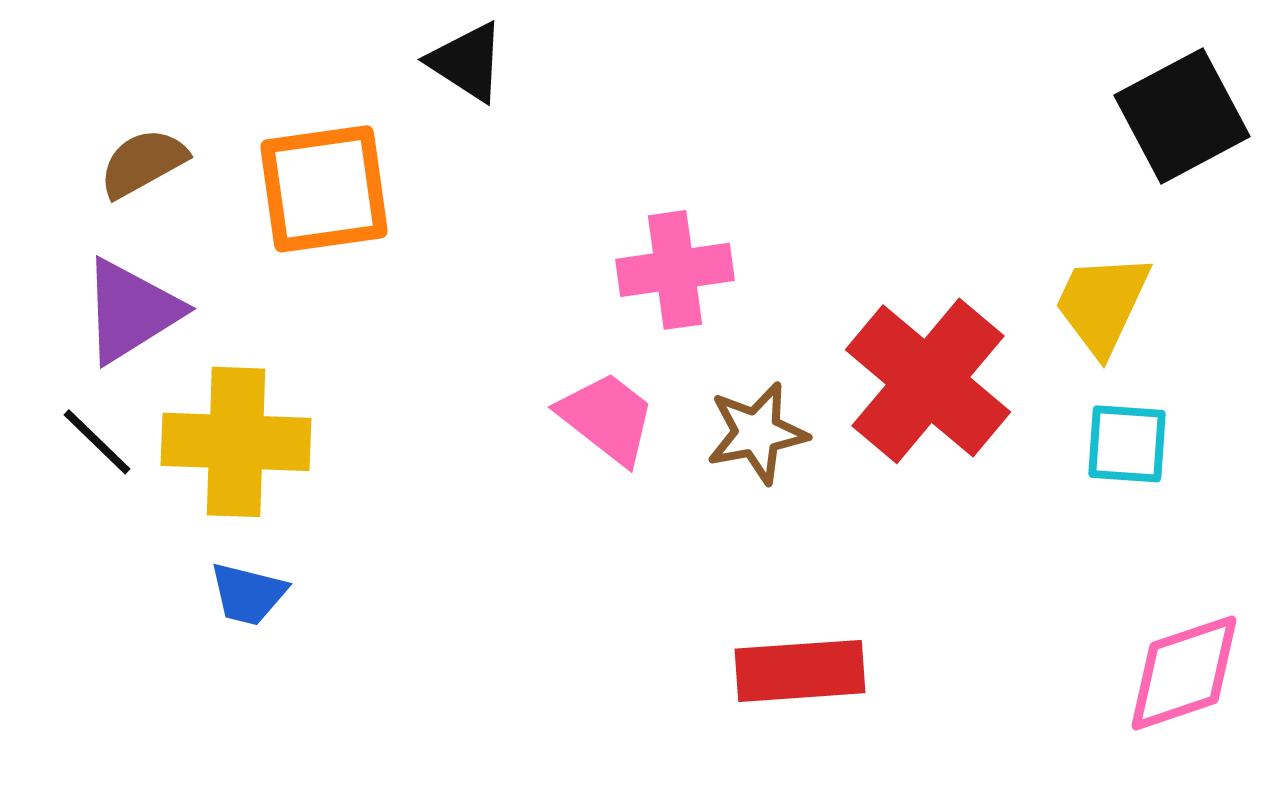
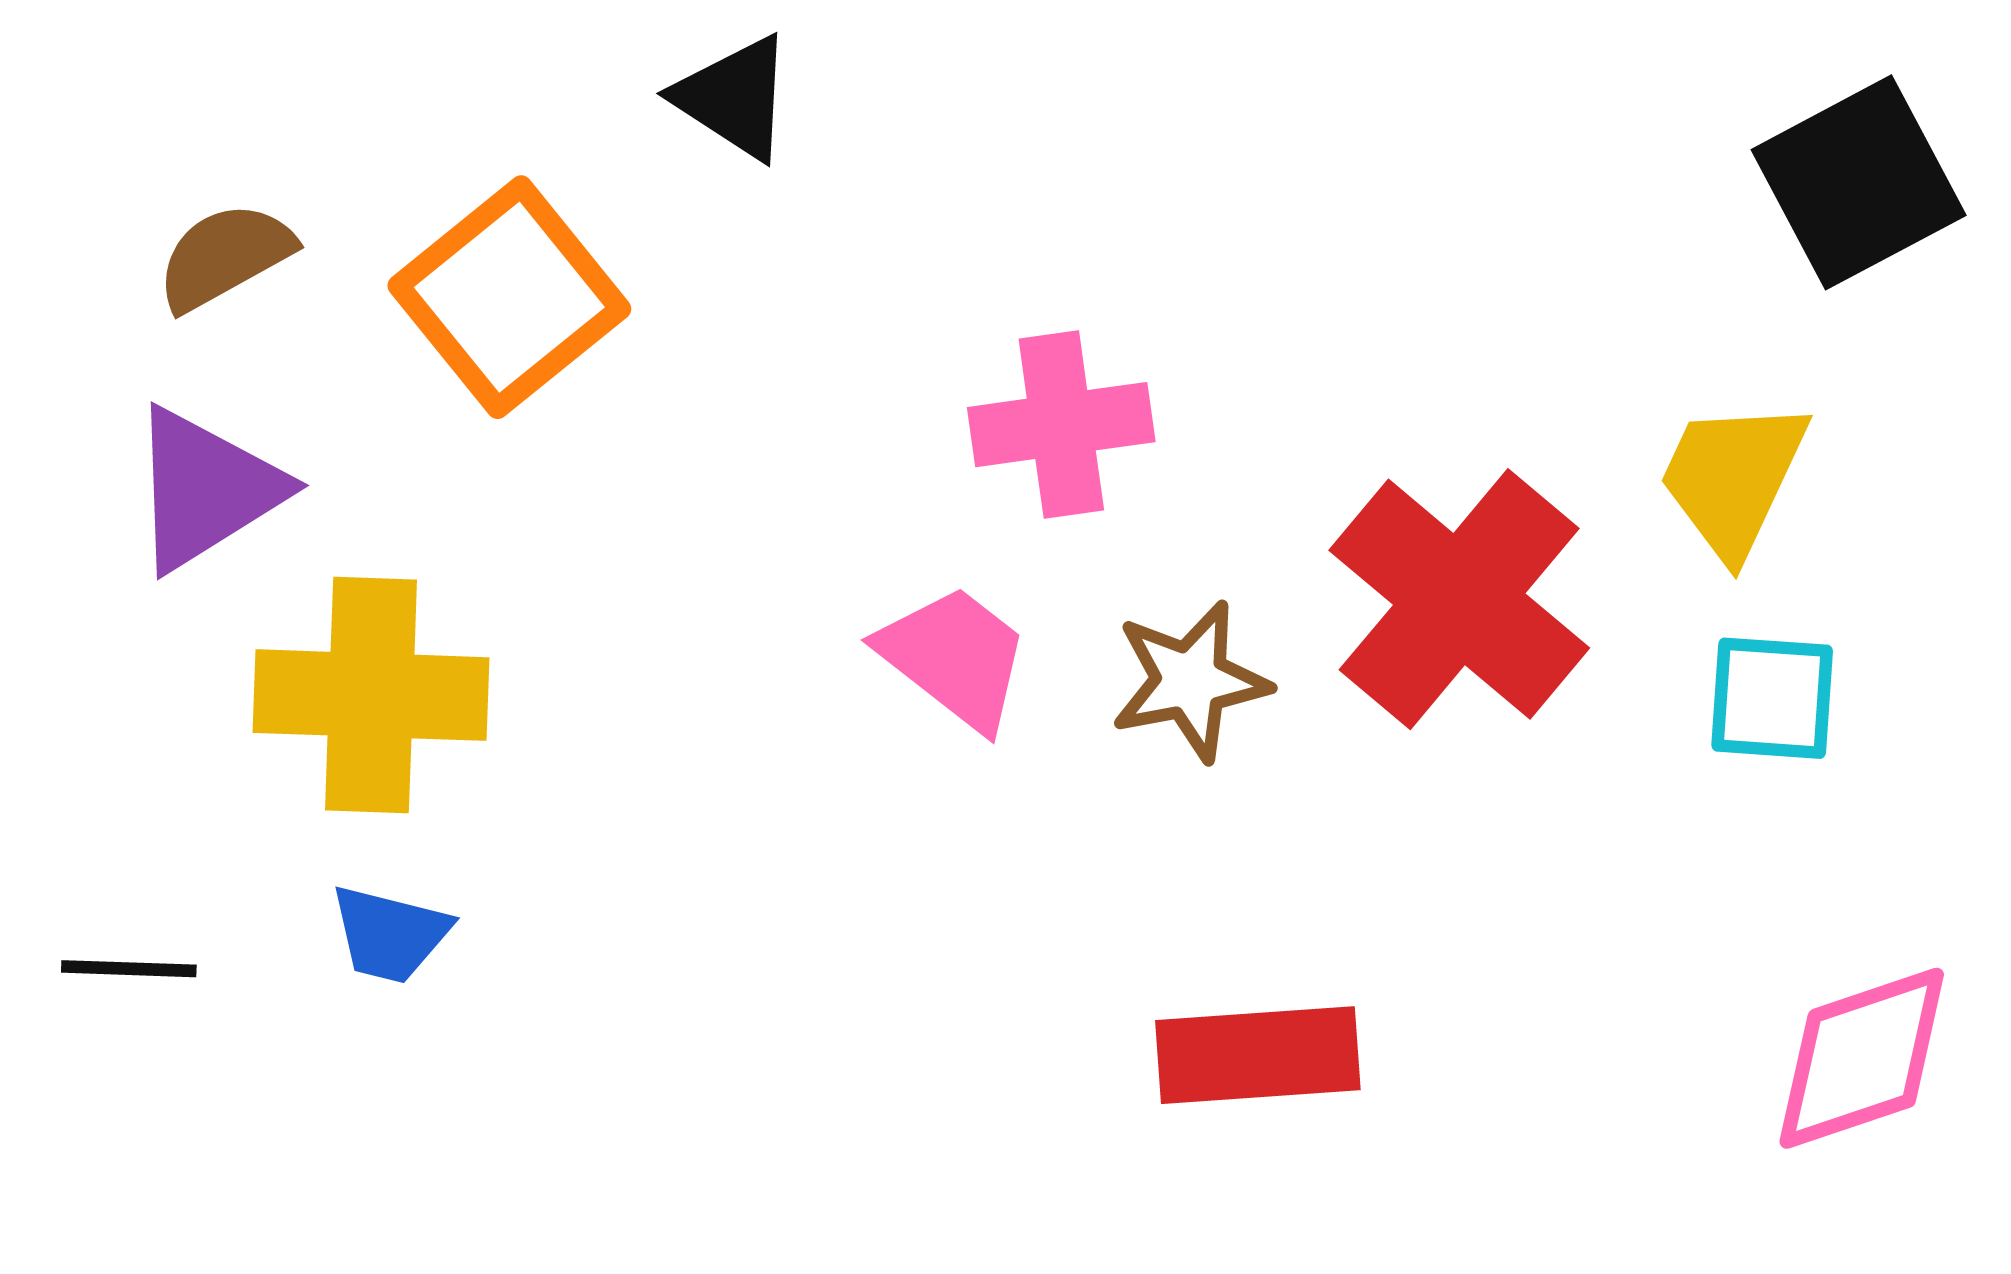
orange square: (324, 189) -> (509, 297), turned -31
black line: (97, 442) -> (129, 969), moved, turned -42

